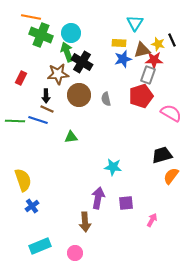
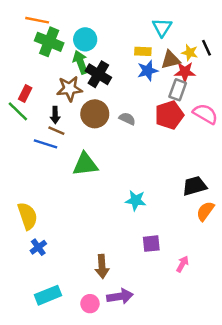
gray semicircle: (106, 99) -> (127, 119), turned 128
pink semicircle: (171, 113) -> (205, 114), moved
green line: (15, 121) -> (18, 111), moved, turned 42
green triangle: (71, 137) -> (85, 164), size x1.6
purple arrow: (98, 198) -> (120, 296), moved, turned 70

